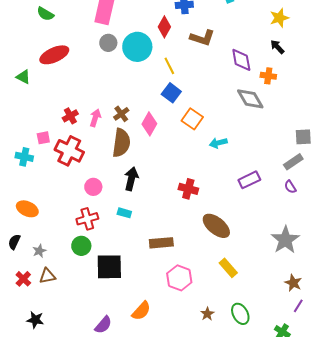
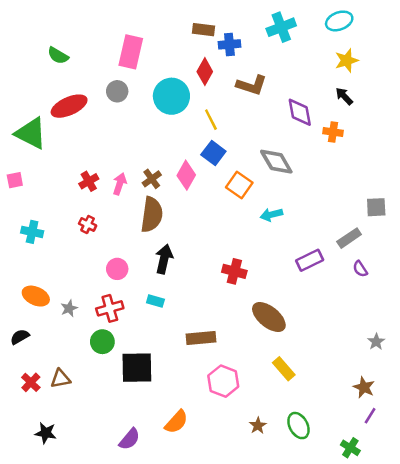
gray circle: (108, 43) -> (117, 91), moved
green triangle: (23, 77) -> (31, 133), size x1.8
gray diamond: (250, 99) -> (276, 162), moved
pink diamond: (149, 124) -> (186, 175), moved
pink square: (43, 138) -> (15, 180), moved
red cross: (69, 151) -> (88, 225), size x0.5
gray rectangle: (293, 162) -> (349, 238), moved
gray star: (285, 240) -> (376, 342), moved, size x0.5
black semicircle: (14, 242) -> (20, 337), turned 35
gray star: (39, 251) -> (69, 308), moved

